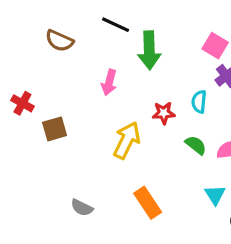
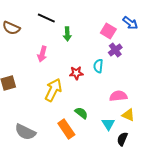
green arrow: (149, 50) -> (67, 34), size x0.6
green semicircle: (196, 145) -> (81, 113), moved
gray semicircle: (82, 208) -> (25, 132), size x1.5

